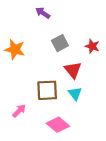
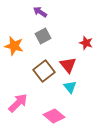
gray square: (60, 43) -> (43, 36), moved
brown square: (47, 90) -> (44, 71), moved, turned -35
pink arrow: (19, 111) -> (18, 103), size x1.5

